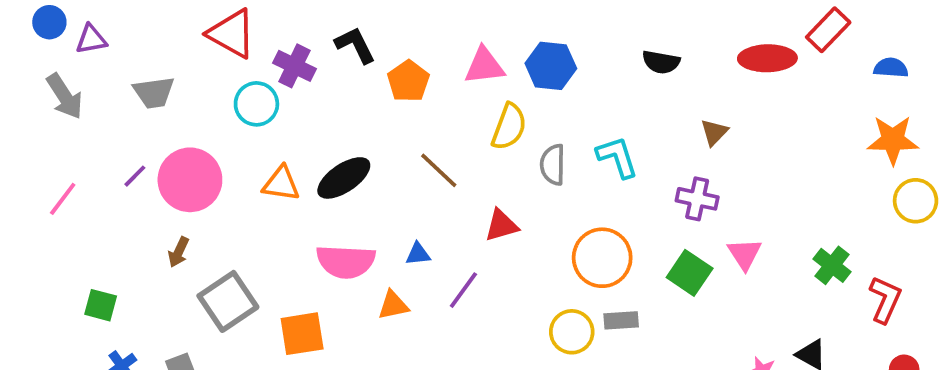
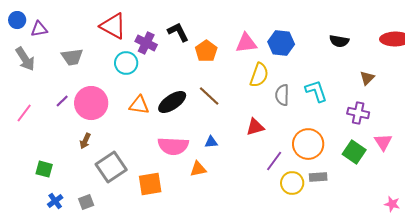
brown line: (439, 170) -> (209, 96), moved
purple line: (463, 290) -> (274, 161), moved

